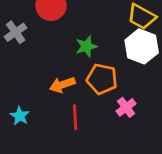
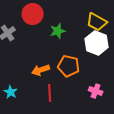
green star: (86, 46) -> (58, 31), moved
pink cross: (126, 107) -> (96, 91), moved, turned -32

